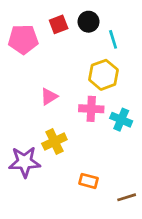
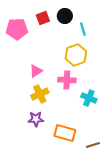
cyan cross: (121, 120) -> (89, 98), moved
yellow cross: (54, 141) -> (40, 94), moved
purple star: (25, 162) -> (36, 119), moved, size x0.7
orange rectangle: (89, 181) -> (65, 133), size x1.5

